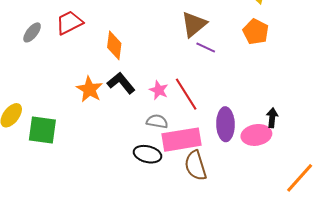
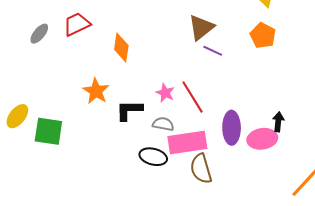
black L-shape: (121, 83) -> (129, 110), moved, turned -52

